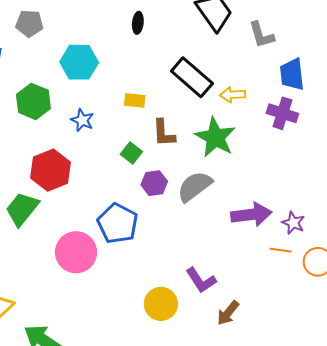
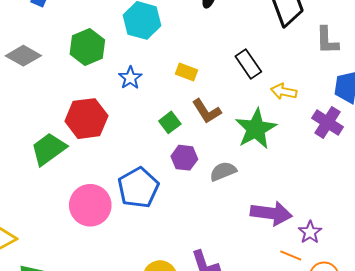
black rectangle: (192, 77) -> (248, 64), size x0.7
brown L-shape: (164, 133) -> (207, 111), turned -44
gray semicircle: (195, 186) -> (223, 171), size x0.7

